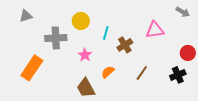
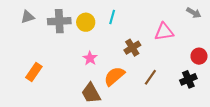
cyan line: (106, 33) -> (112, 17), moved
gray cross: (56, 38) -> (59, 21), moved
orange rectangle: (32, 68) -> (34, 72), size x0.7
orange semicircle: (108, 72) -> (114, 76), size x1.5

